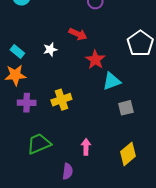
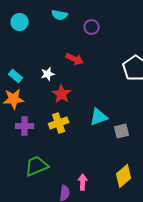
red star: (95, 60) -> (62, 94), moved
cyan triangle: (112, 81) -> (99, 117), moved
pink arrow: (86, 147) -> (83, 182), moved

